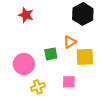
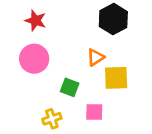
green square: (51, 54) -> (70, 87), moved, turned 32
pink circle: (24, 64) -> (34, 59), moved

